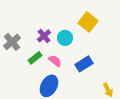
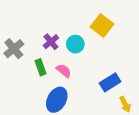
green rectangle: (35, 58) -> (41, 67), turned -72
blue rectangle: (84, 64) -> (110, 82), moved

